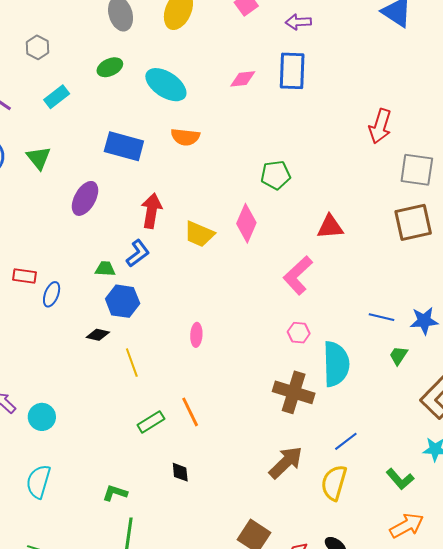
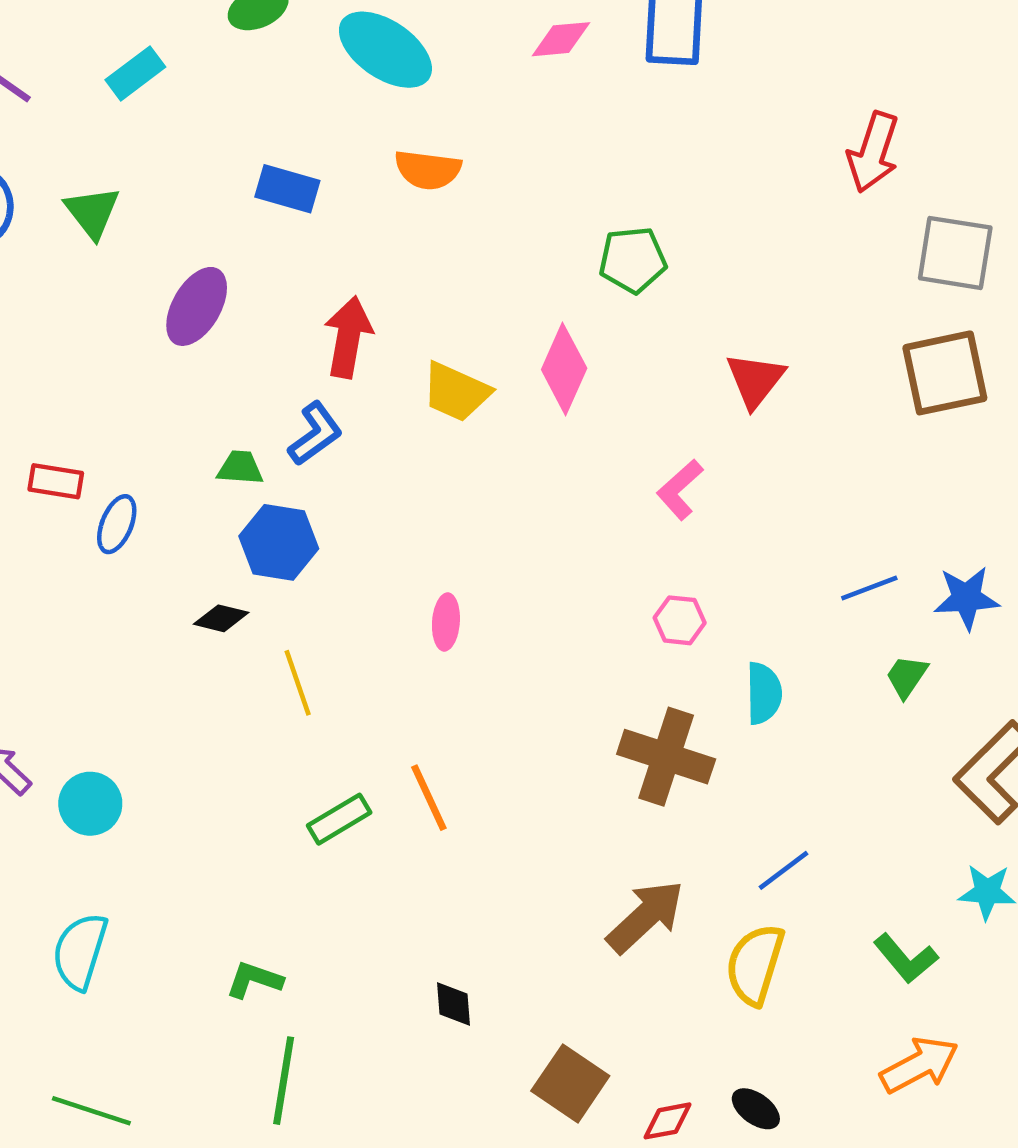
blue rectangle: (124, 146) -> (287, 189), size x0.7
red triangle: (330, 227) -> (755, 380), turned -48
pink L-shape: (298, 275) -> (680, 490), size x0.7
blue line: (382, 317) -> (869, 588), turned -35
cyan semicircle: (336, 364) -> (764, 693), size x0.6
black diamond: (180, 472) -> (454, 1004), moved

